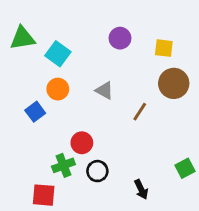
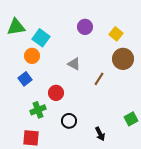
yellow square: (164, 48) -> (116, 34), turned 32
orange circle: (58, 89) -> (32, 56), moved
red circle: (82, 143) -> (56, 93), moved
green cross: (63, 165) -> (38, 110), moved

